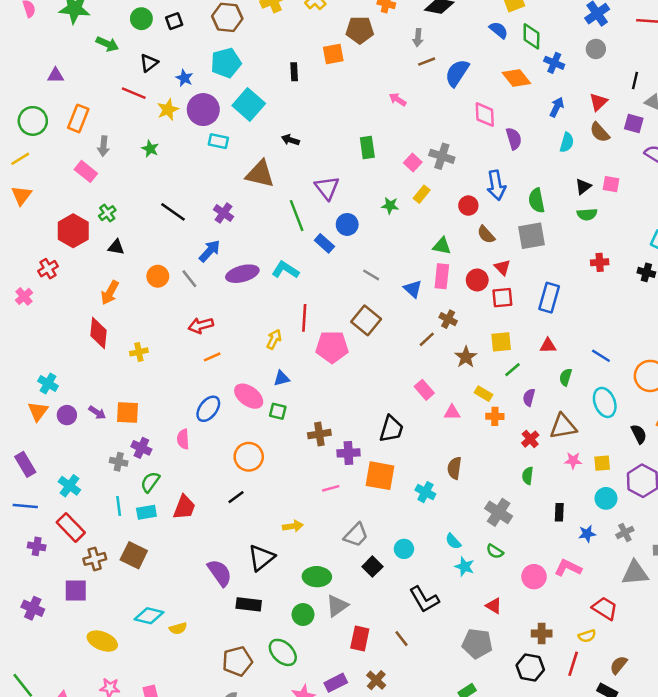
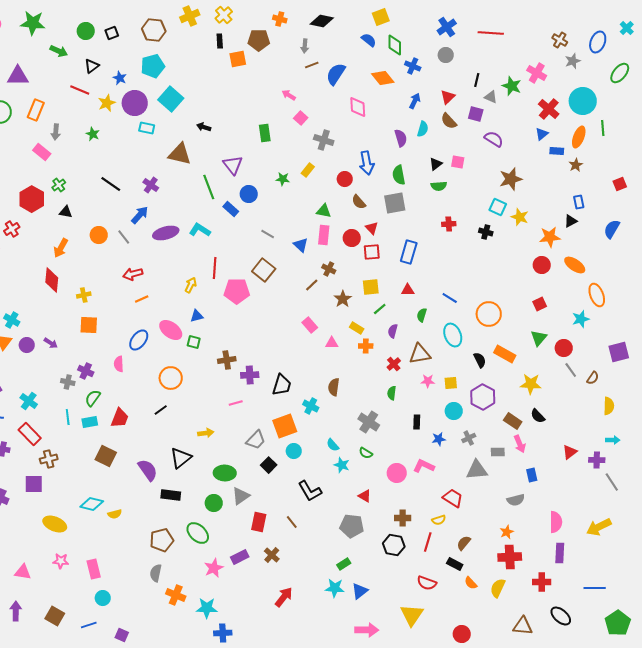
black rectangle: (294, 72) -> (220, 41), moved
purple triangle: (56, 75) -> (18, 76), size x1.6
purple semicircle: (514, 139) -> (401, 138), moved
pink square: (413, 163) -> (301, 118), moved
orange square: (128, 413) -> (89, 325), moved
black trapezoid: (391, 429) -> (282, 385), moved
orange square: (380, 476) -> (285, 426), moved, turned -30
brown square: (134, 555) -> (106, 456), moved

